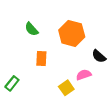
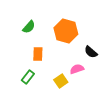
green semicircle: (32, 29) -> (29, 27), turned -96
green rectangle: (12, 83) -> (28, 77), moved

